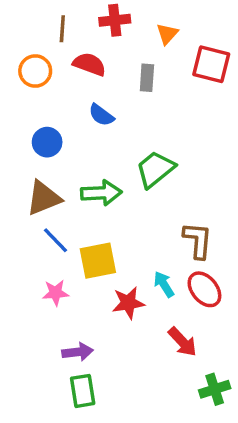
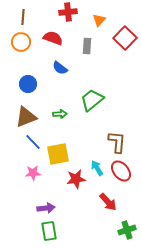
brown line: (62, 29) -> (23, 17), moved
red square: (211, 64) -> (125, 38), turned 30
green arrow: (101, 193) -> (60, 114), size x0.6

